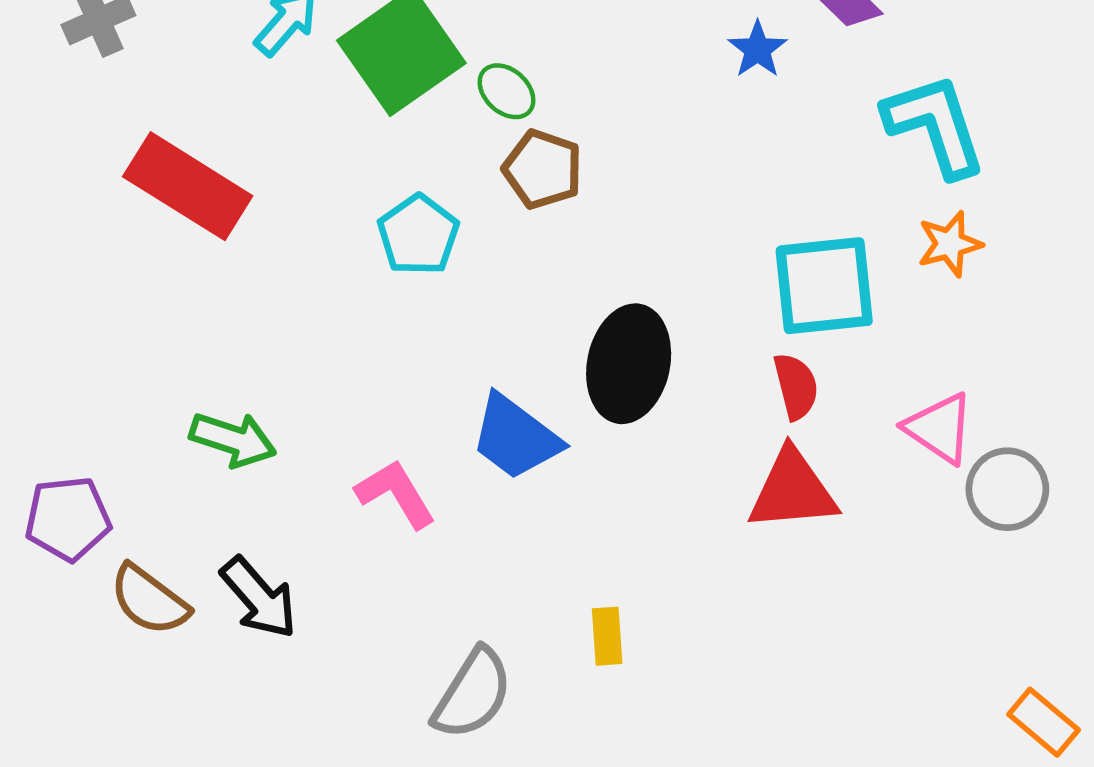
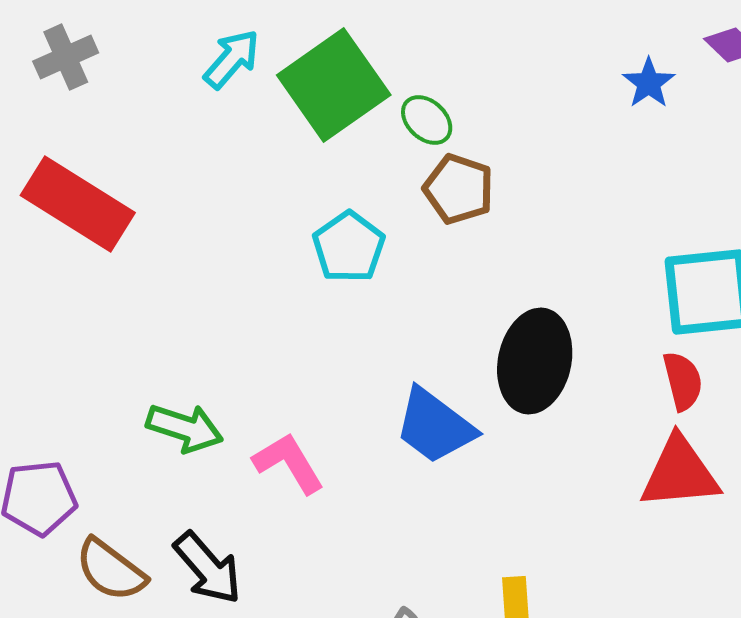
red rectangle: (188, 186) -> (78, 204), moved
pink L-shape: (396, 494) -> (289, 463), moved

